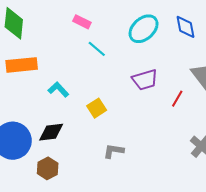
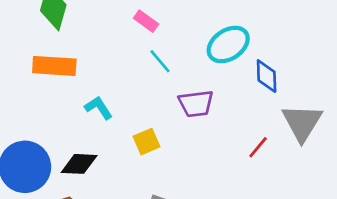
blue diamond: (185, 27) -> (267, 76), moved
purple trapezoid: (145, 80) -> (196, 104), moved

